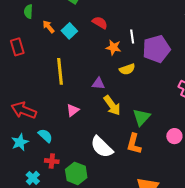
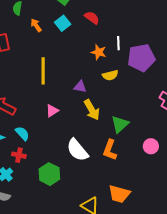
red semicircle: (100, 23) -> (92, 18), moved
cyan square: (69, 31) -> (63, 23), moved
red cross: (52, 161) -> (19, 155), moved

